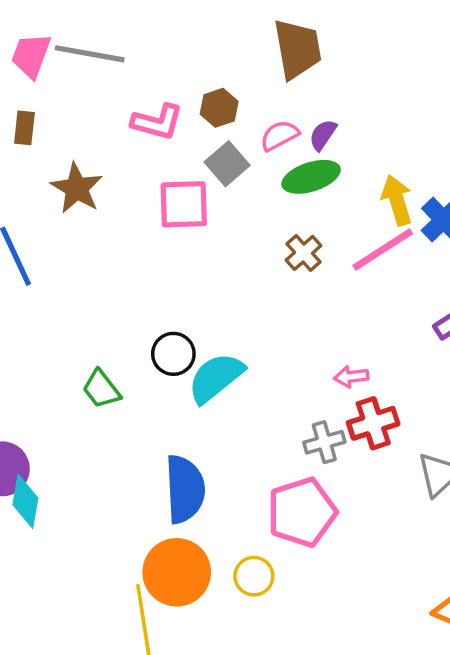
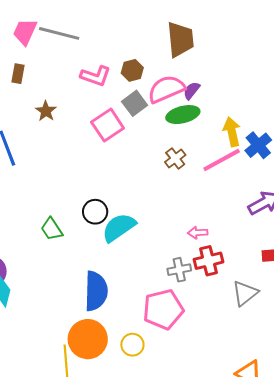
pink semicircle: (280, 135) -> (166, 89), size x1.6
brown star: (77, 188) -> (46, 111), size x0.7
pink square: (184, 204) -> (108, 125), turned -36

